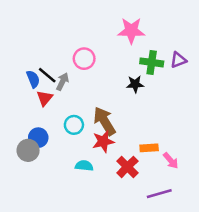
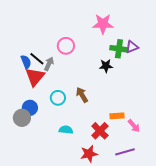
purple triangle: (178, 60) -> (132, 47), moved
red triangle: (45, 98) -> (35, 77), size x1.5
brown arrow: (104, 121) -> (82, 95), size x0.7
red star: (103, 141) -> (89, 154), moved

